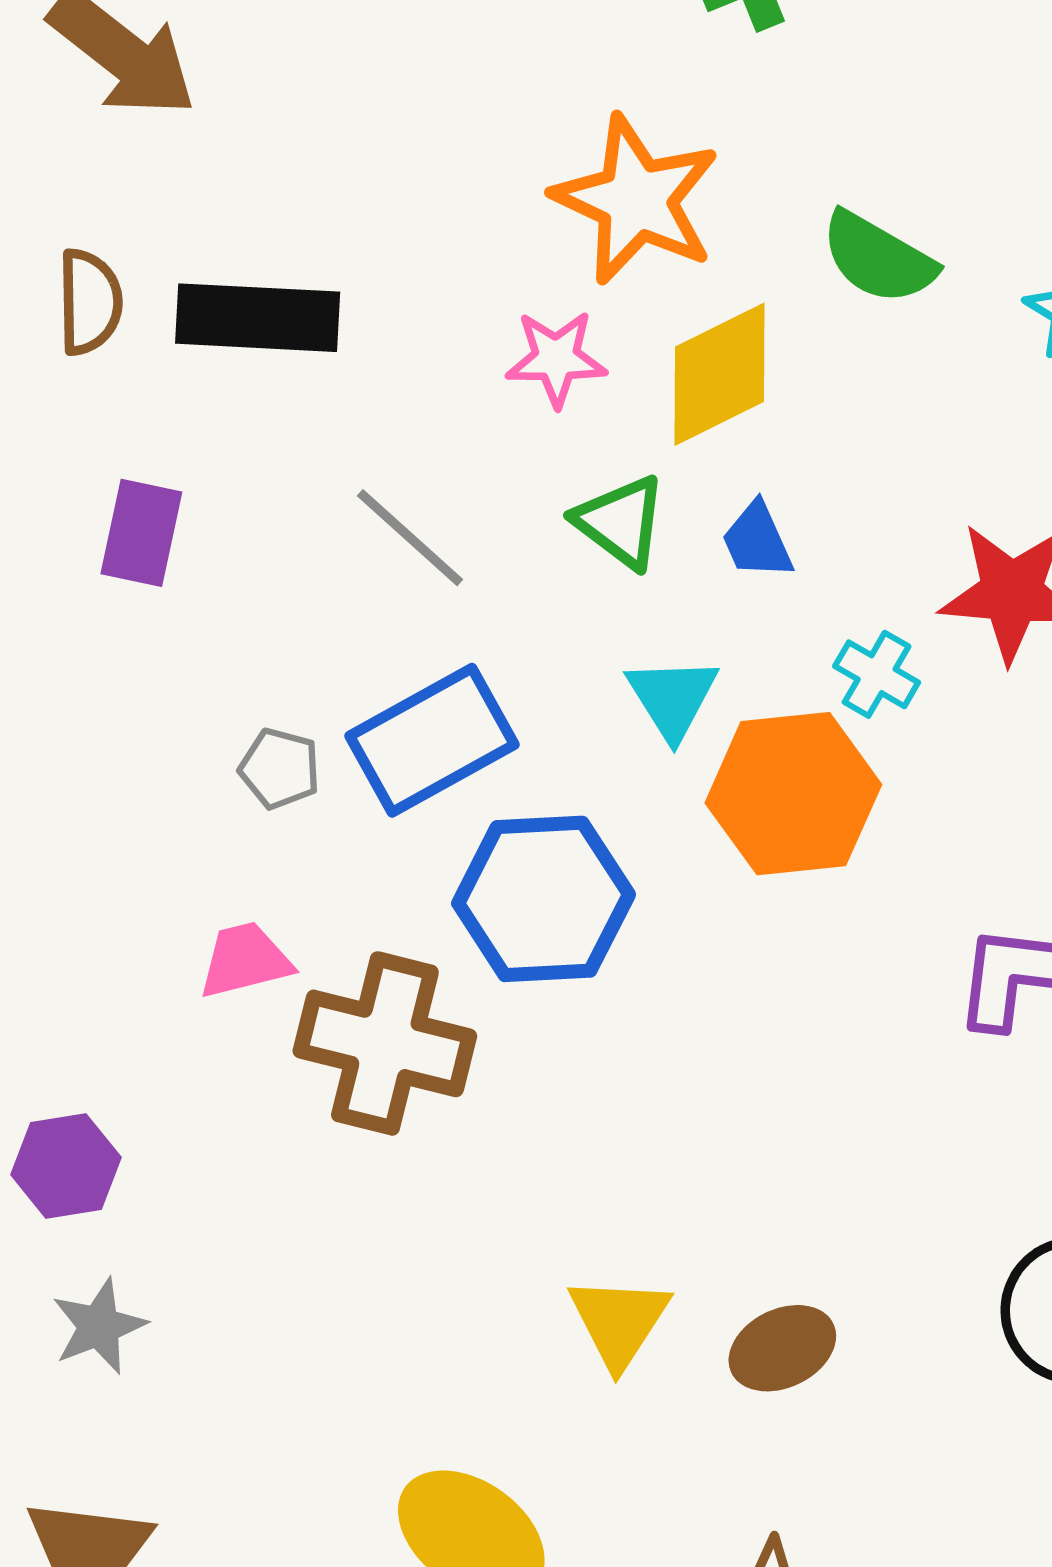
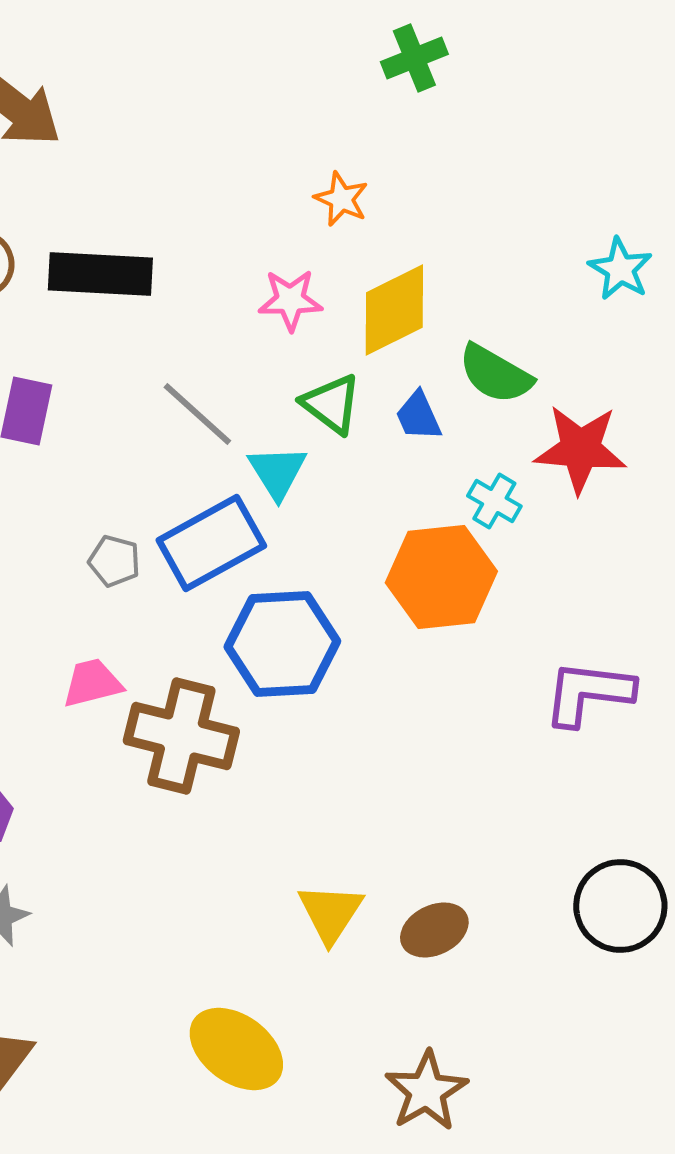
orange star: (636, 200) -> (341, 199), size x0.5
green semicircle: (878, 258) -> (495, 374), moved
cyan triangle: (672, 698) -> (277, 472), moved

